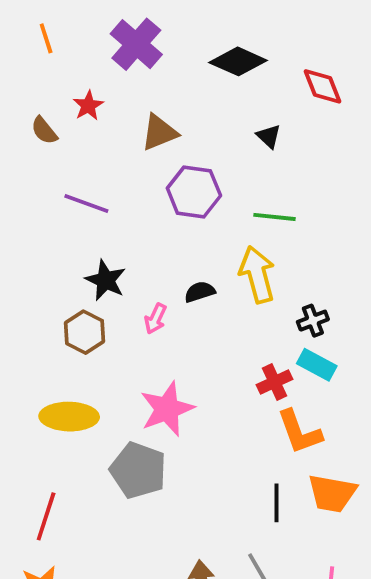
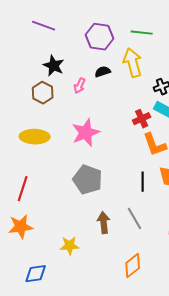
purple hexagon: (194, 192) -> (100, 37), moved
gray pentagon: (138, 470) -> (88, 180), moved

